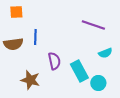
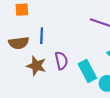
brown star: (30, 80) -> (36, 66), moved

